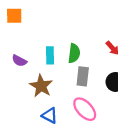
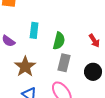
cyan rectangle: (50, 55) -> (34, 30), moved

